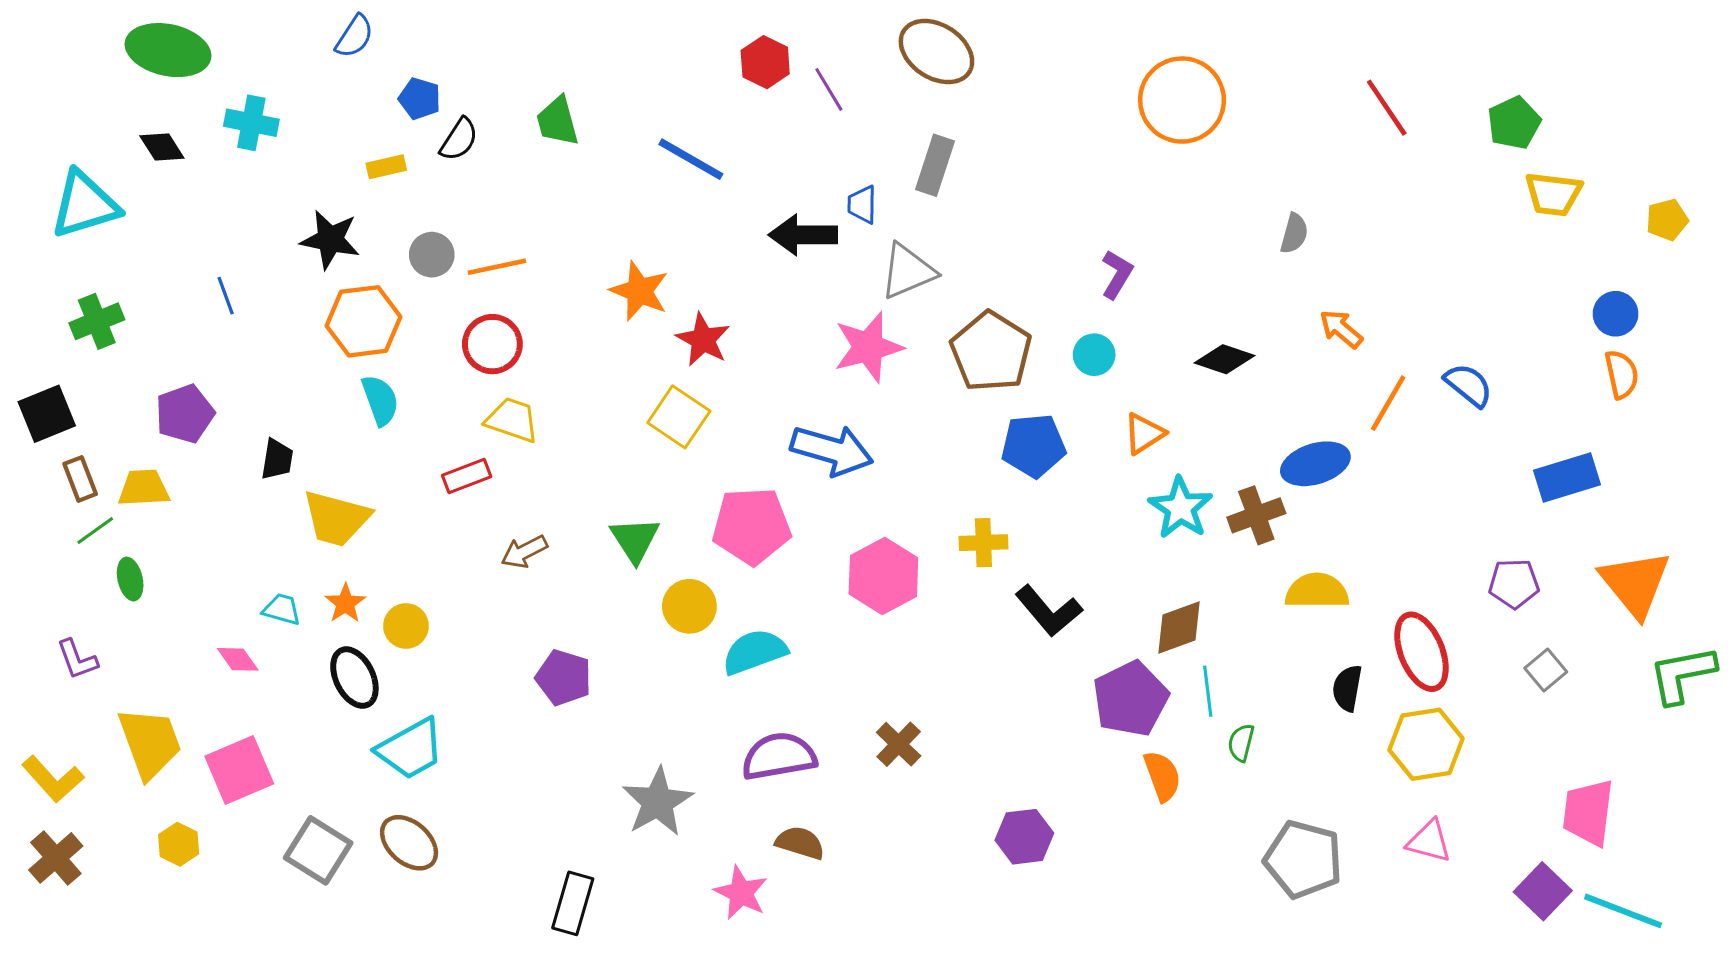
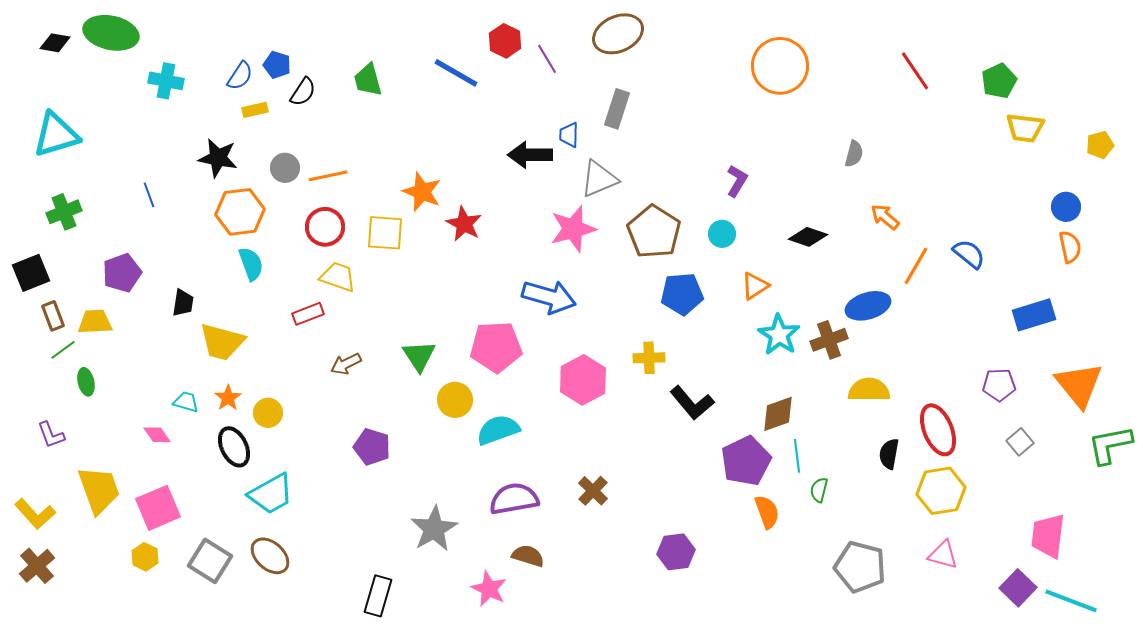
blue semicircle: (354, 36) -> (240, 76), moved
brown ellipse: (936, 52) -> (618, 34), turned -57
black diamond: (162, 147) -> (55, 43), moved, turned -48
blue line: (691, 159) -> (456, 73), moved
yellow square: (679, 417) -> (385, 233), moved, turned -30
yellow hexagon: (179, 844) -> (145, 557), moved

